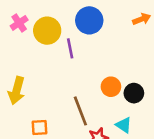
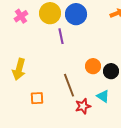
yellow circle: (47, 31) -> (50, 13), moved

